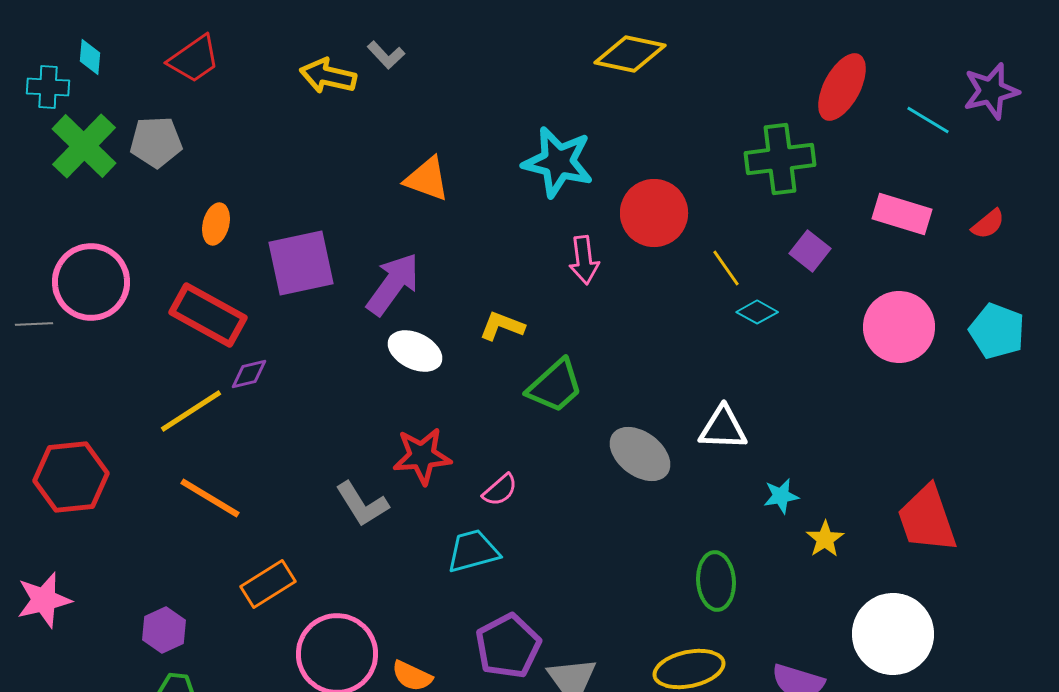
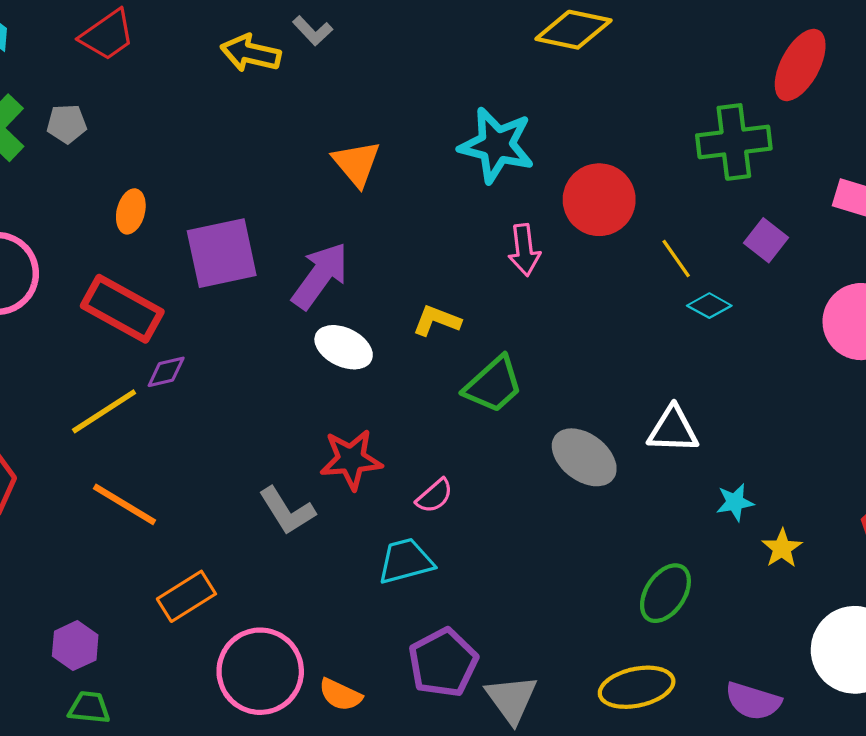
gray pentagon: (156, 142) -> (67, 124), size x0.7
orange triangle: (427, 179) -> (356, 163), turned 30
green ellipse: (716, 581) -> (665, 593), turned 38

